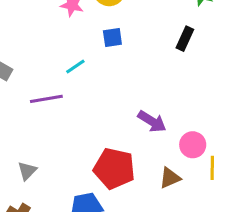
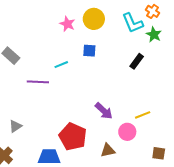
yellow line: (212, 168) -> (143, 115), moved, turned 56

